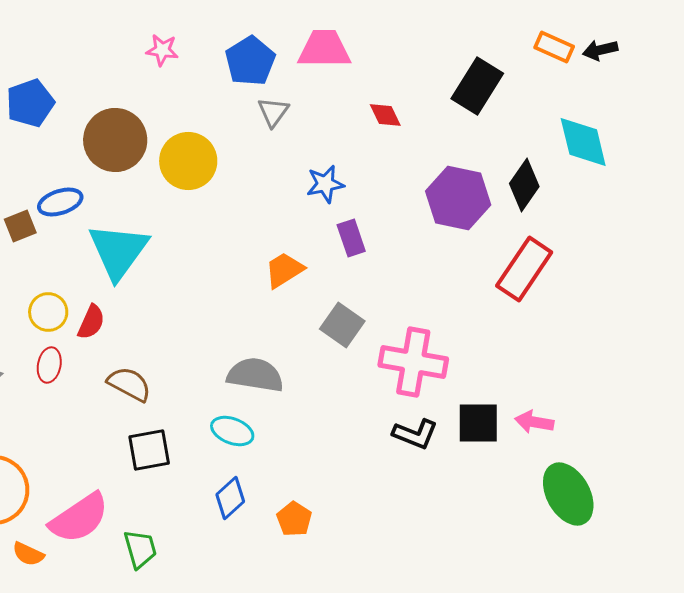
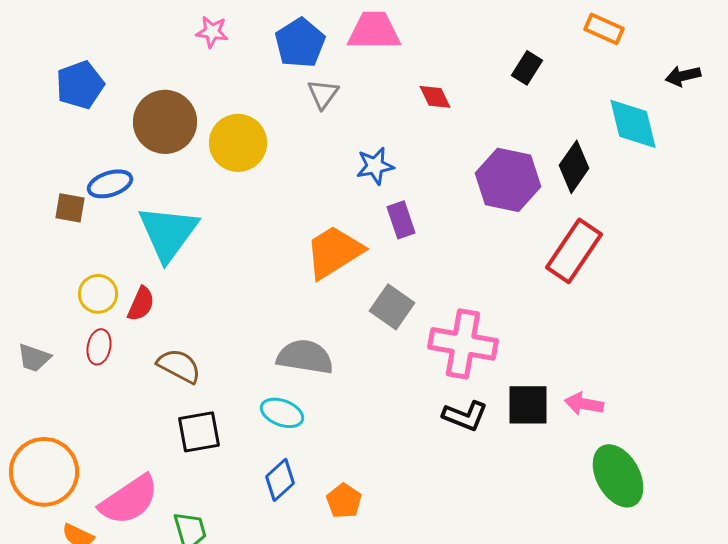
black arrow: (600, 50) -> (683, 76), moved
black rectangle: (477, 86) -> (527, 68), size x0.6
brown square: (20, 226) -> (70, 208), turned 32
orange trapezoid: (284, 270) -> (334, 252), size x1.5

